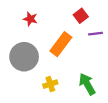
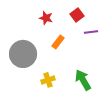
red star: (30, 19) -> (46, 18), moved
orange rectangle: (61, 44) -> (58, 42), size x0.6

